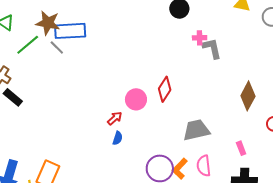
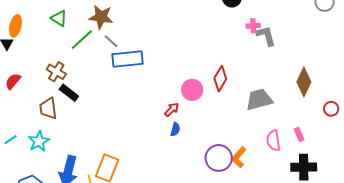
blue rectangle: (70, 31) -> (127, 59), moved
gray trapezoid: (196, 130) -> (259, 100), moved
pink semicircle: (204, 166) -> (273, 141), moved

